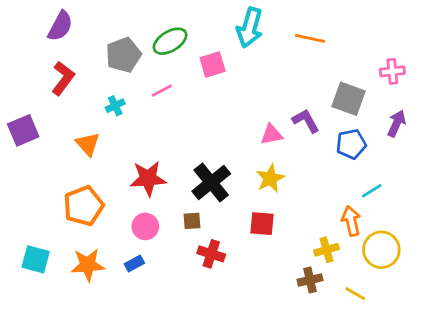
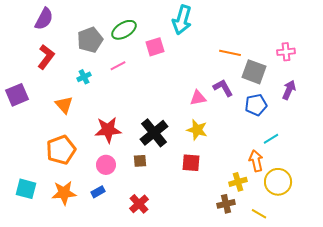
orange line: (310, 38) -> (230, 53), moved
yellow star: (270, 178) -> (197, 130), turned -30
red cross: (211, 254) -> (139, 204), moved, turned 30

